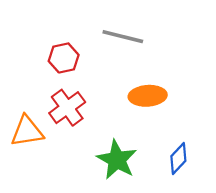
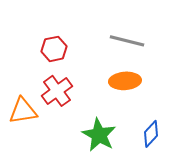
gray line: (123, 37) -> (127, 41), moved

